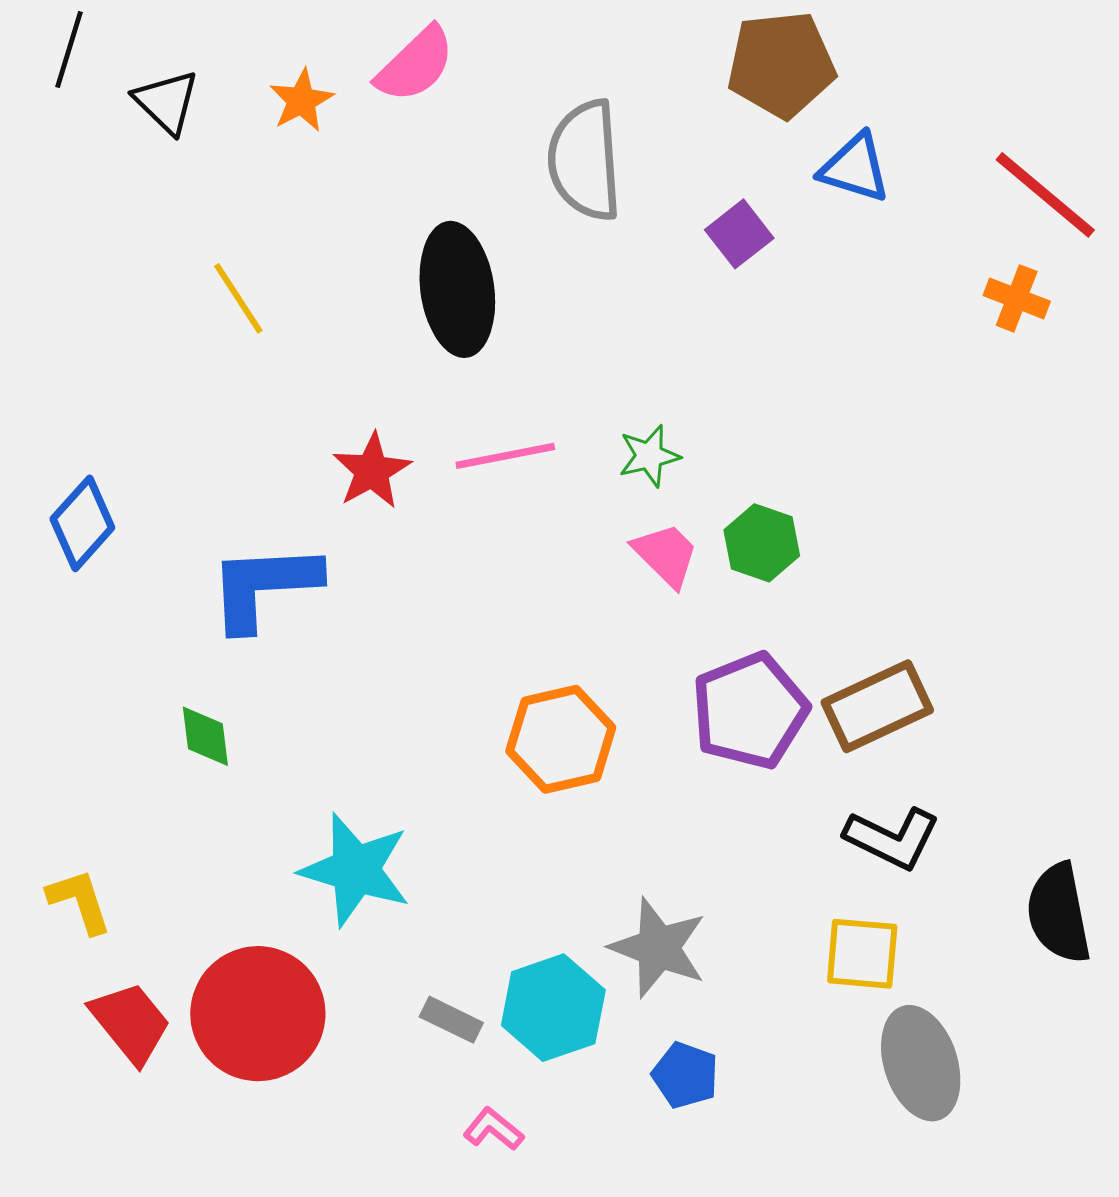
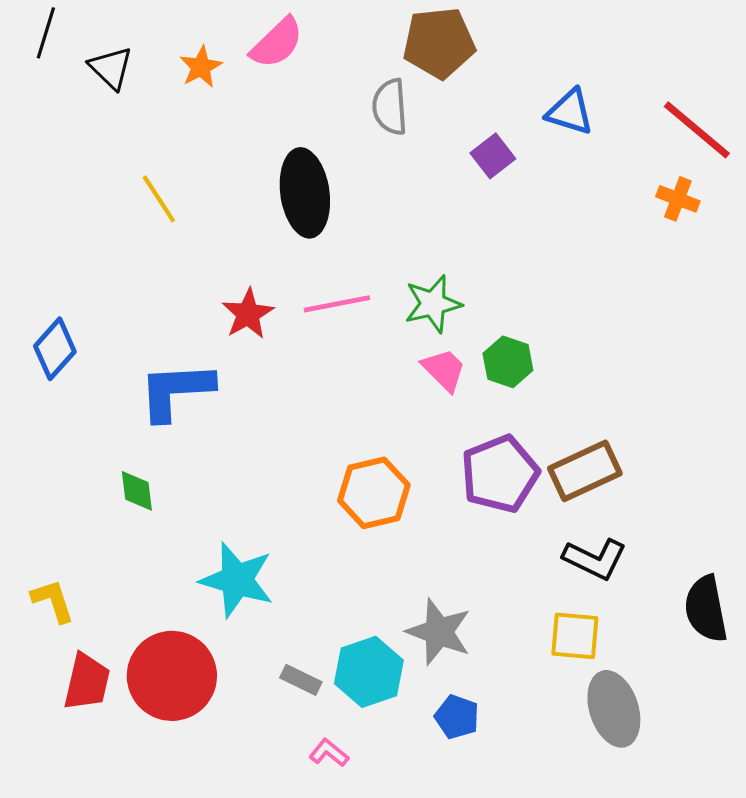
brown pentagon: (781, 64) -> (439, 43), moved
gray semicircle: (585, 160) -> (390, 107), size x0.7
green star: (649, 456) -> (433, 304), size x1.4
red trapezoid: (130, 1023) -> (87, 682), turned 52

